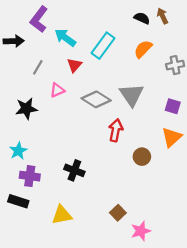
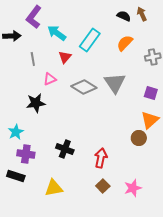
gray line: (38, 67) -> (33, 59), turned -40
black star: (26, 109) -> (36, 103), moved
red arrow: (116, 130) -> (101, 158), moved
brown circle: (142, 157) -> (139, 138), moved
pink star: (141, 231) -> (133, 188), moved

